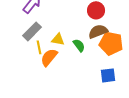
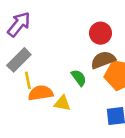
yellow triangle: (58, 39) -> (62, 103), moved
orange semicircle: (49, 57) -> (41, 93), turned 42

